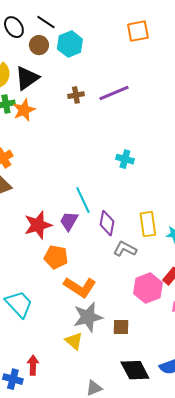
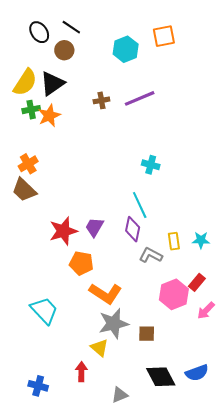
cyan hexagon: (70, 44) -> (126, 49), moved
cyan line: (83, 200) -> (140, 205), moved
yellow rectangle: (148, 224) -> (174, 241), moved, size x0.7
red arrow: (33, 365) -> (81, 372), moved

